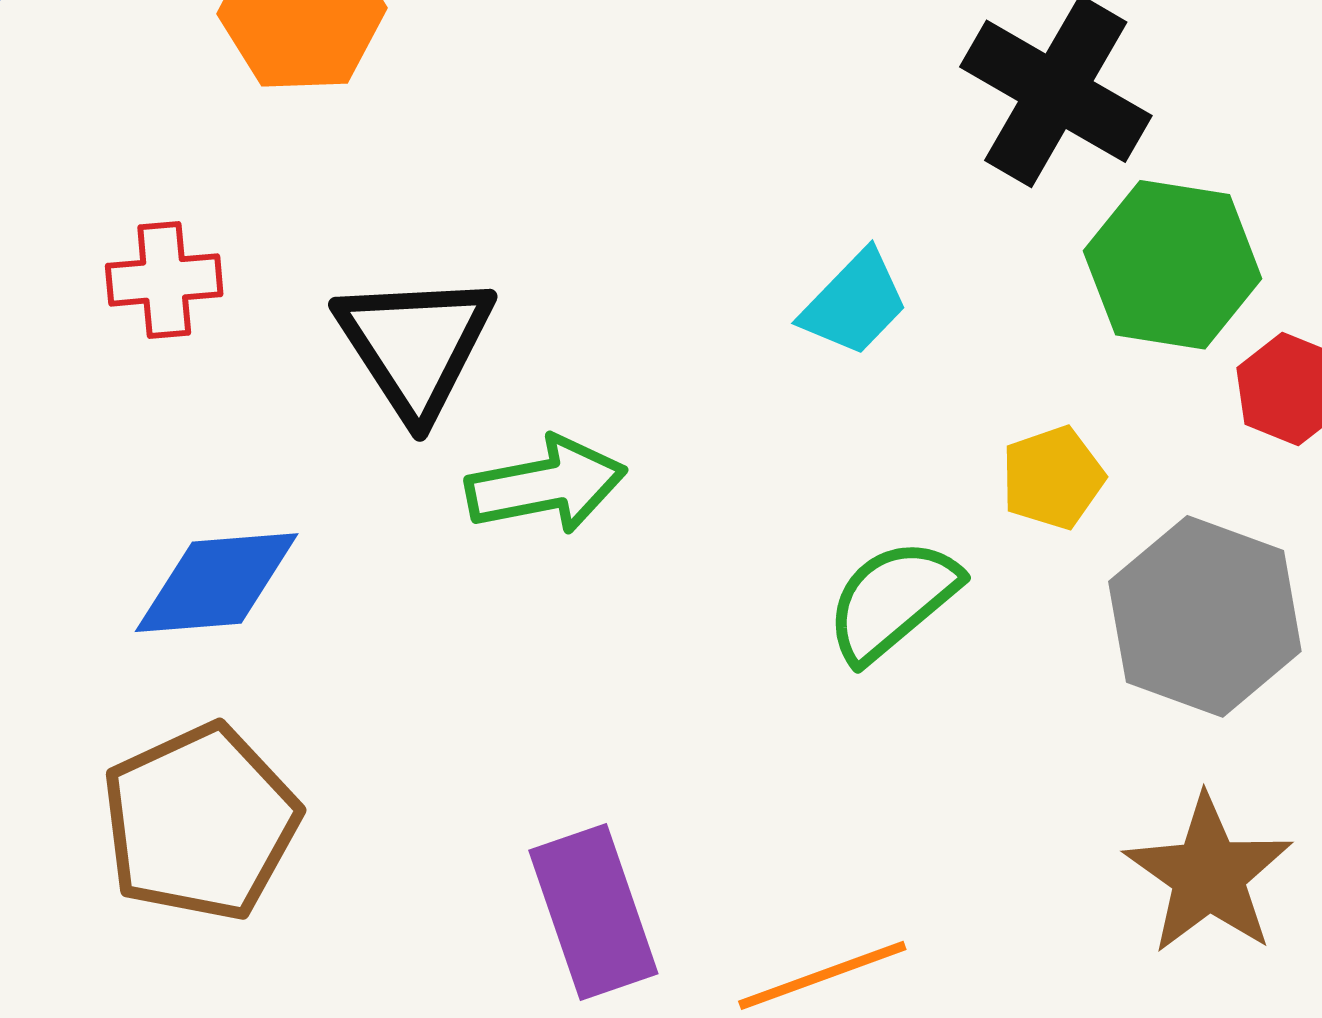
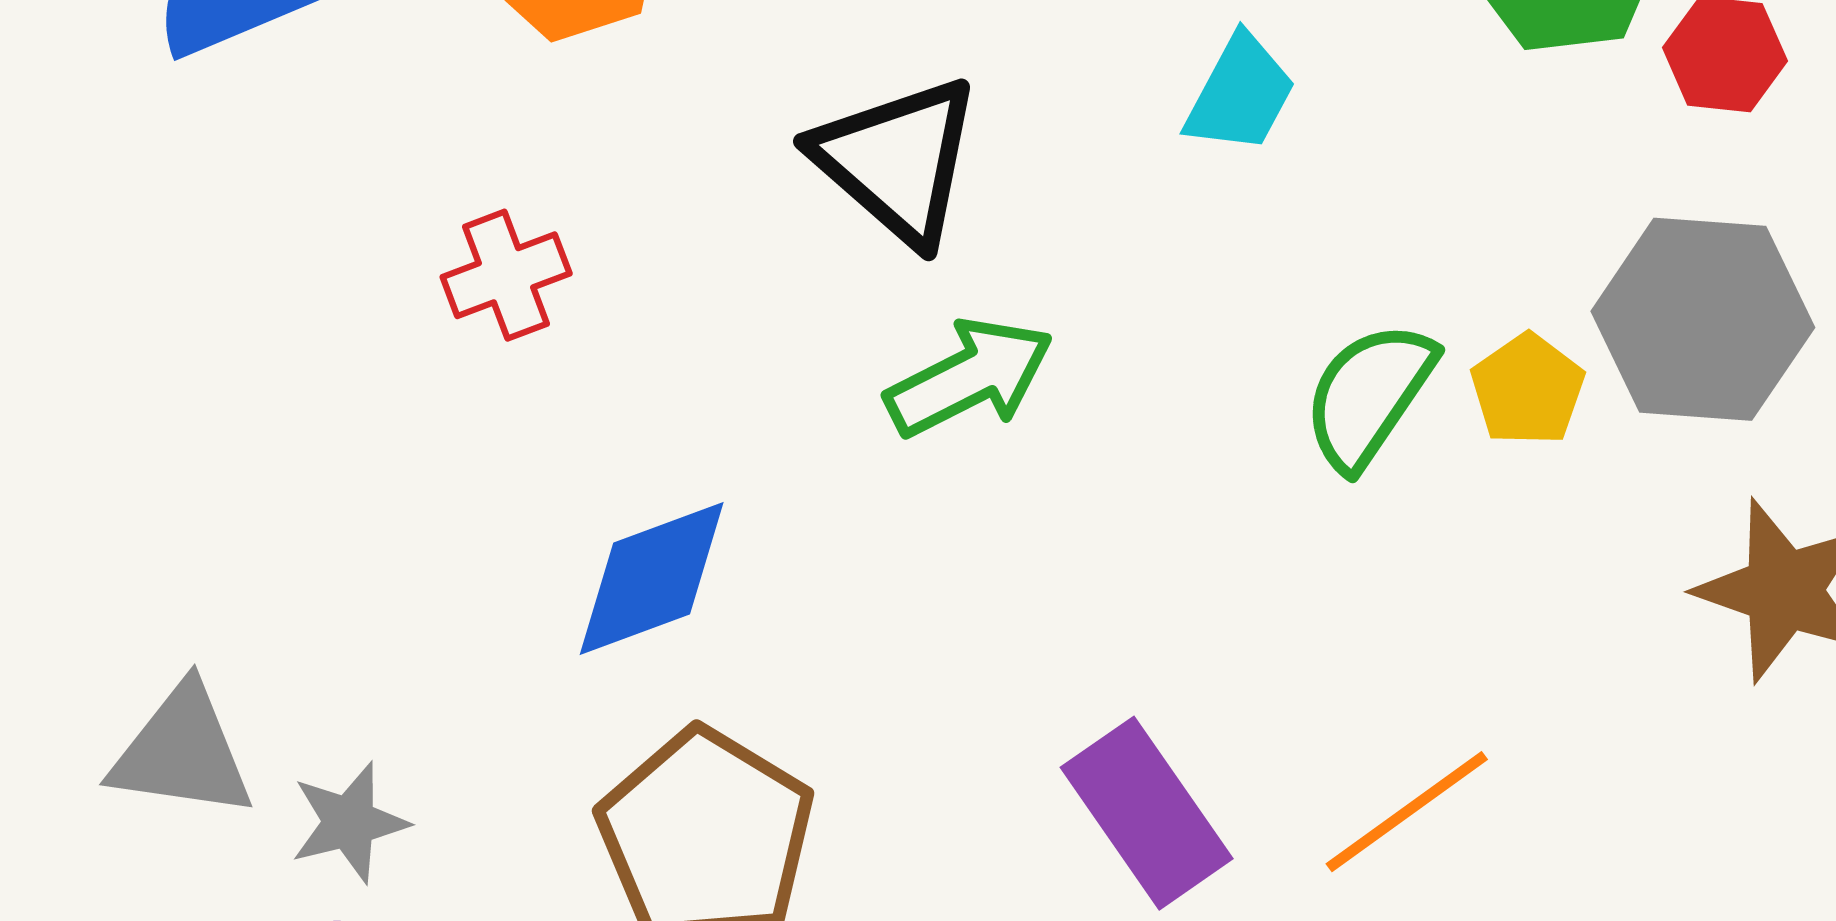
black triangle: (415, 345) -> (897, 160), moved
yellow pentagon: (1053, 478) -> (1528, 390), moved

